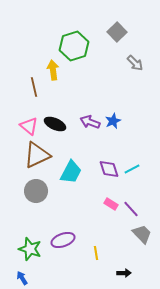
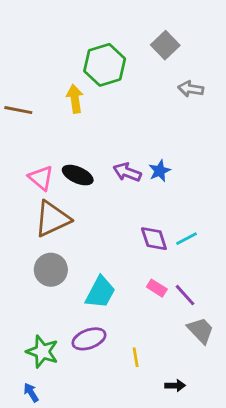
gray arrow: (135, 63) -> (191, 89), turned 144
brown line: (34, 87) -> (18, 110), moved, turned -66
cyan trapezoid: (71, 172) -> (100, 292), moved

